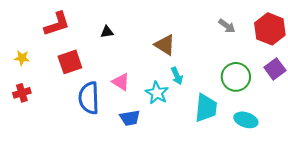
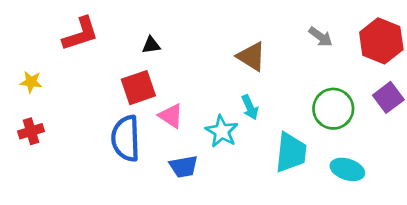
brown triangle: (165, 45) -> (251, 56), moved
red square: (70, 62) -> (138, 88), moved

